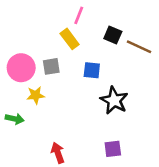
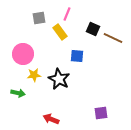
gray square: (51, 66) -> (39, 18), moved
black star: (114, 100) -> (59, 79), moved
purple square: (113, 149) -> (101, 113), moved
red arrow: (58, 153) -> (51, 119), turned -49

